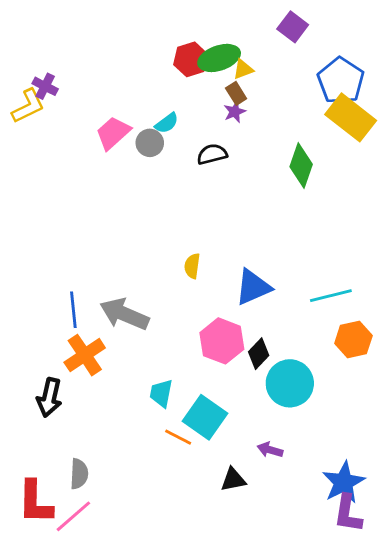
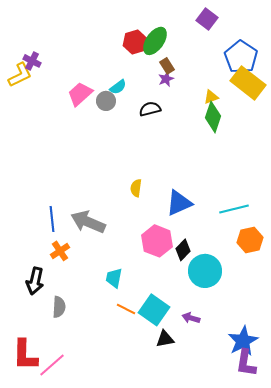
green ellipse: (219, 58) -> (155, 41), turned -36
yellow triangle: (243, 69) -> (211, 97), moved
orange cross: (85, 355) -> (60, 251), size x0.7
cyan square: (205, 417) -> (154, 310), moved
gray semicircle: (79, 474) -> (59, 307), moved

